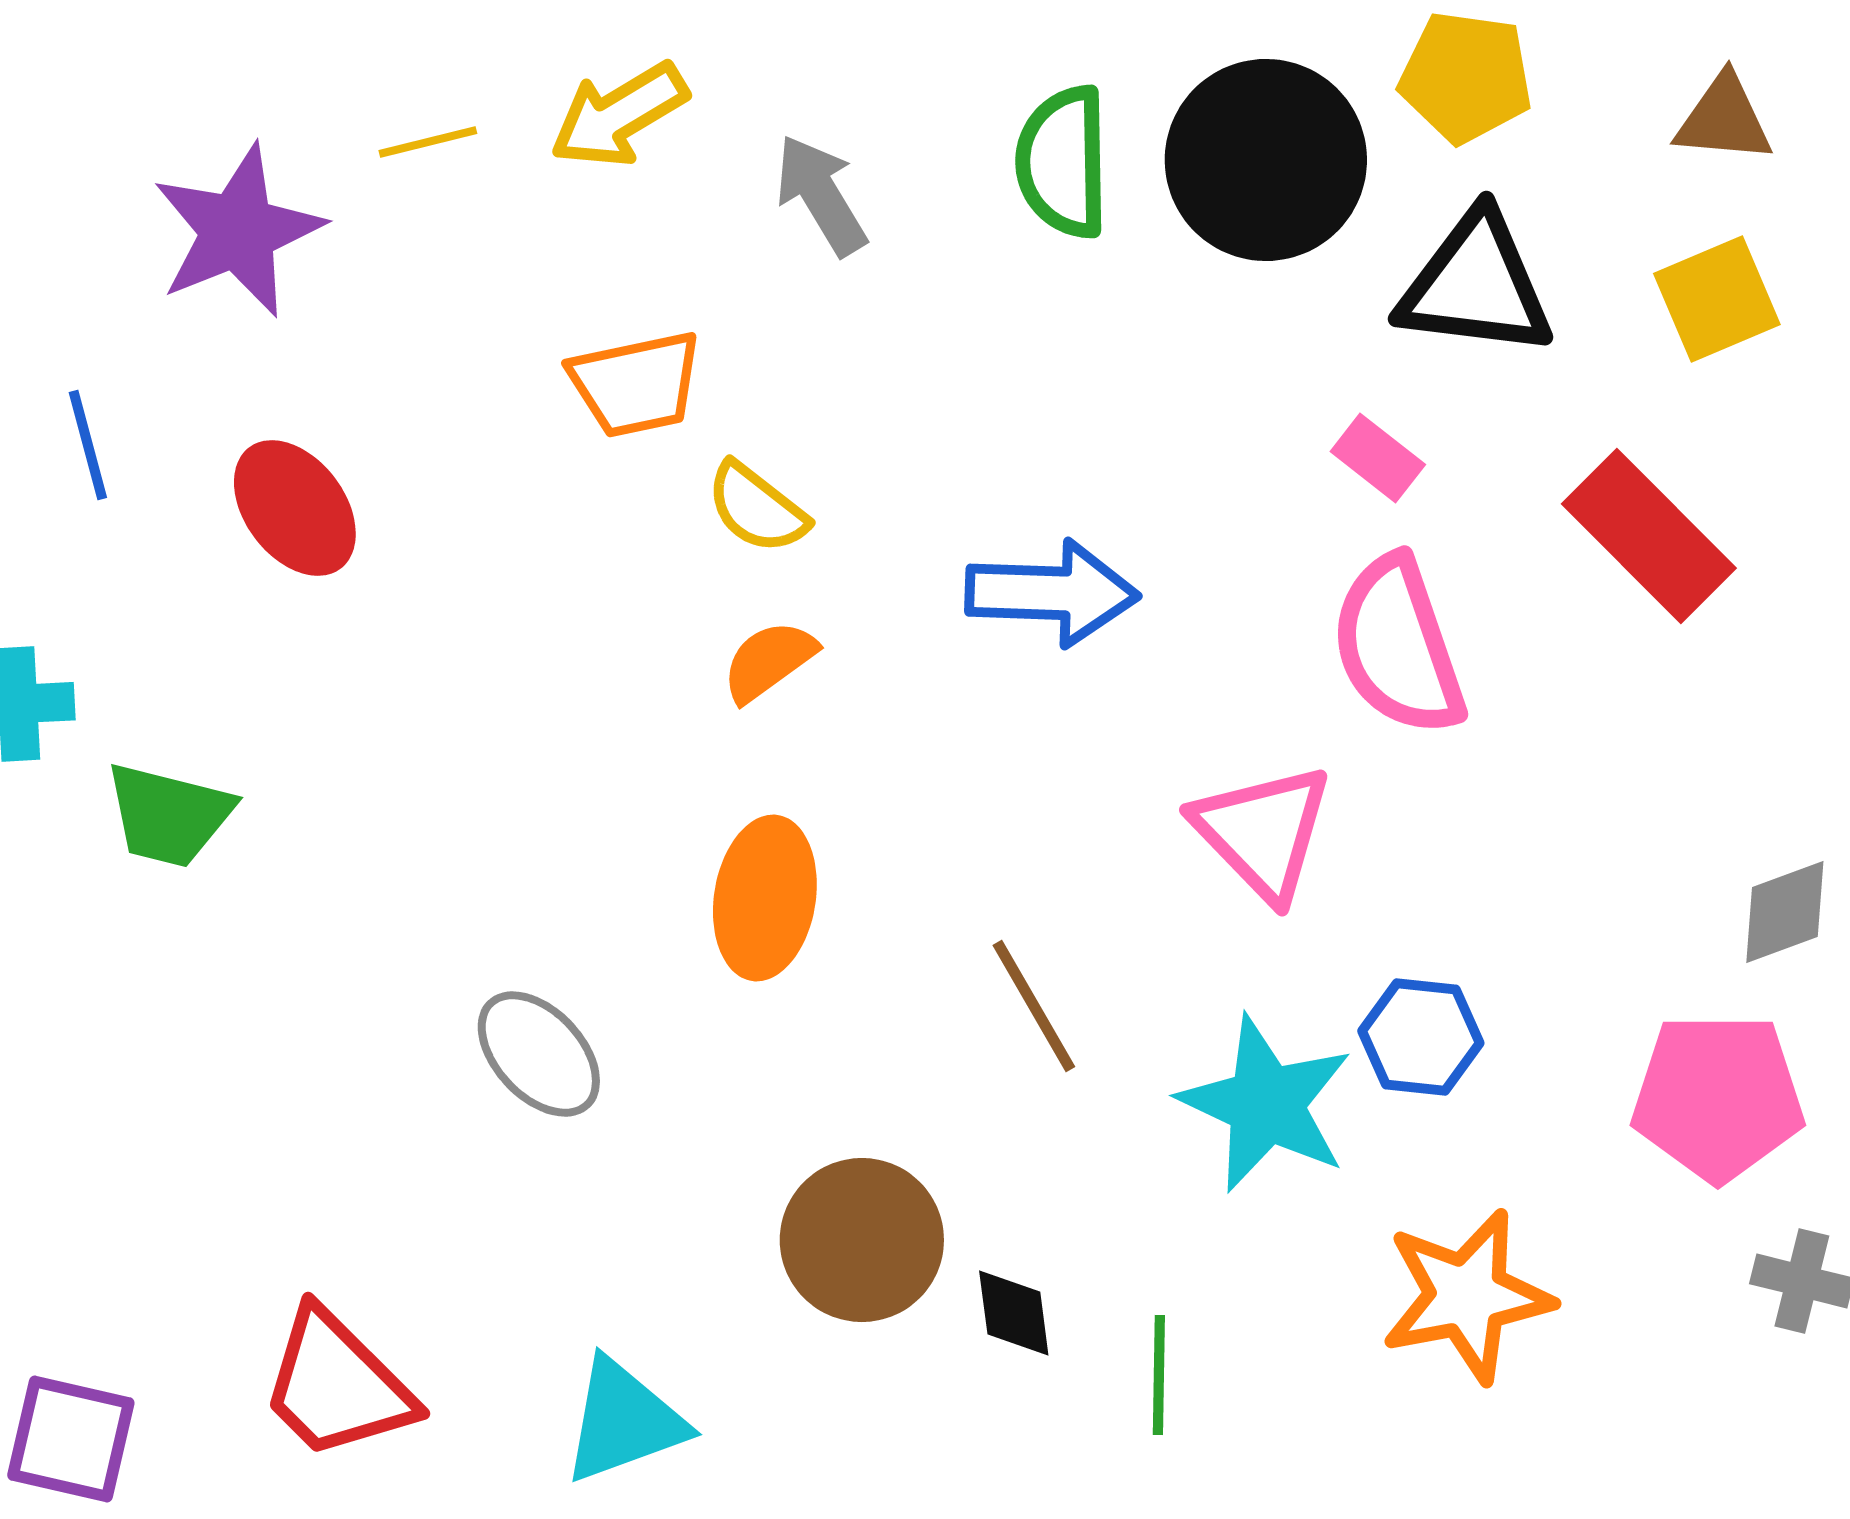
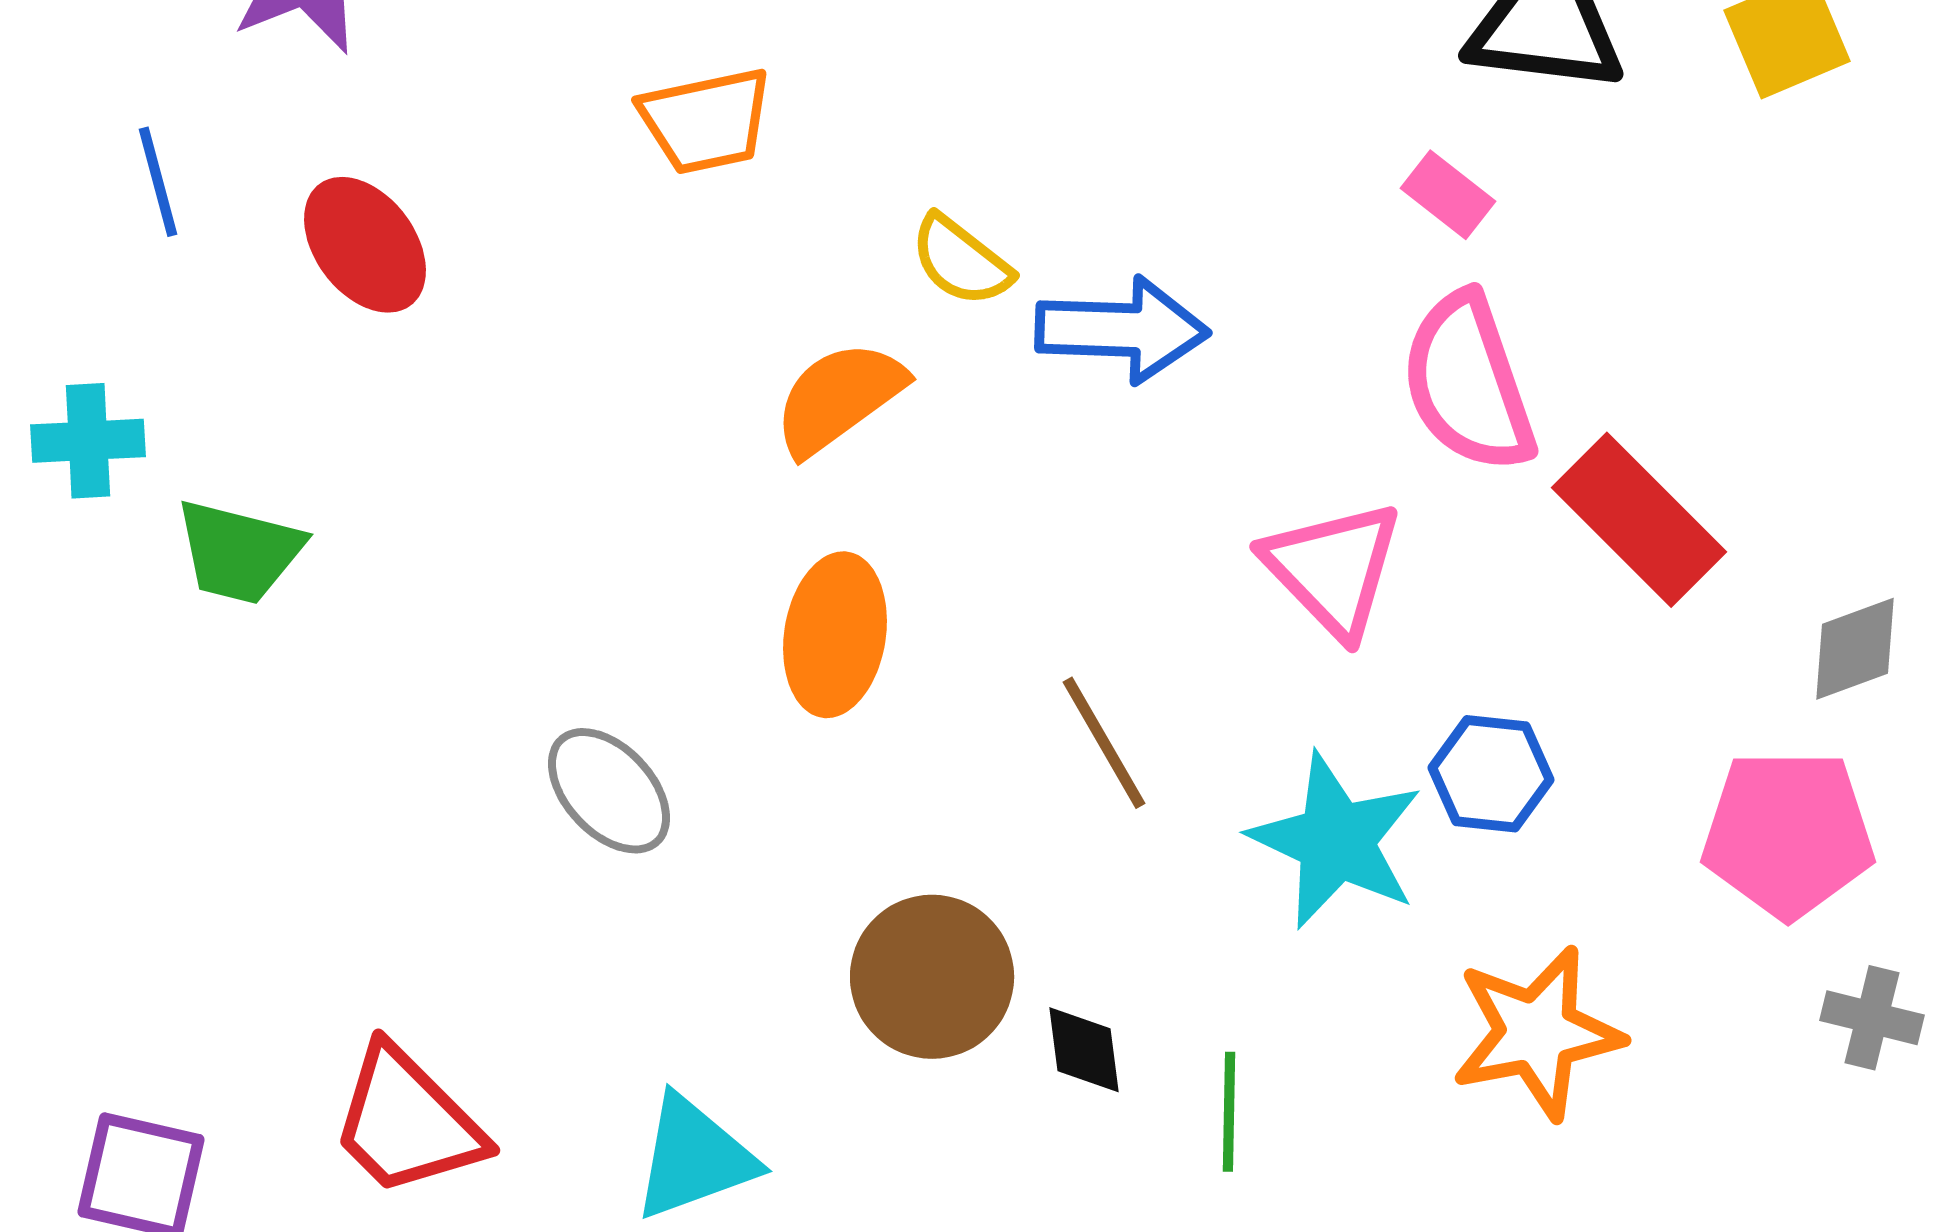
yellow semicircle: (757, 508) -> (961, 261), moved
red rectangle: (1649, 536) -> (1639, 520), moved
orange semicircle: (769, 661) -> (839, 398), size x1.4

